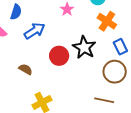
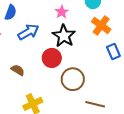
black star: (84, 47) -> (64, 36), moved
brown circle: (115, 72) -> (73, 79), moved

